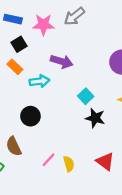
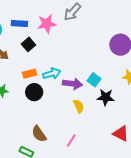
purple arrow: (62, 61) -> (72, 84), moved
orange rectangle: (15, 67) -> (30, 74), moved, turned -48
black circle: (30, 116) -> (34, 92), moved
yellow semicircle: (69, 164) -> (79, 106), moved

